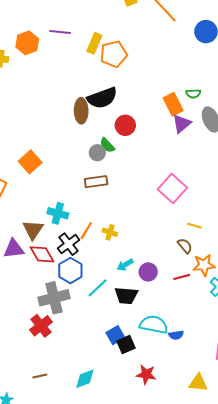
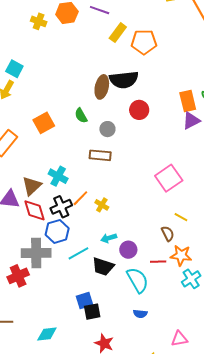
yellow rectangle: (94, 43) -> (118, 33), moved
green semicircle: (107, 145) -> (81, 116), moved
cyan semicircle: (154, 325) -> (138, 280), moved, turned 36

